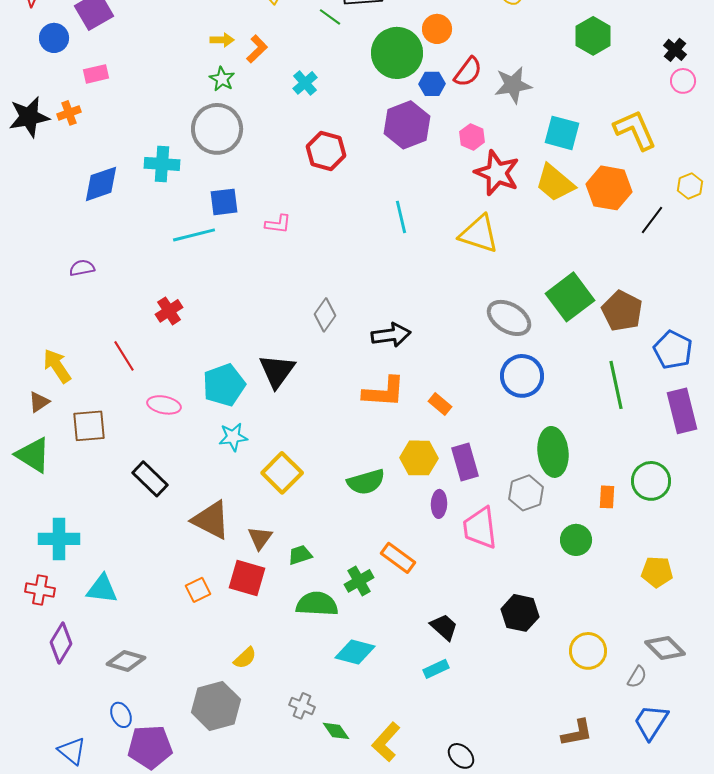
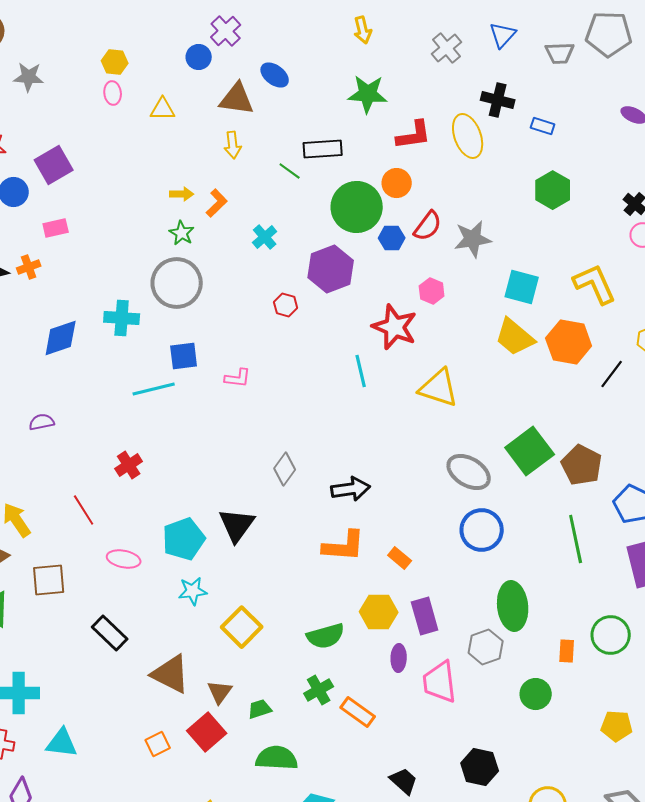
purple hexagon: (407, 125) -> (331, 269), moved
red hexagon: (326, 151) -> (286, 305), size x0.6
red star: (497, 173) -> (395, 327), moved
red square: (247, 578) -> (207, 732), turned 33
green cross: (359, 581) -> (319, 690), moved

